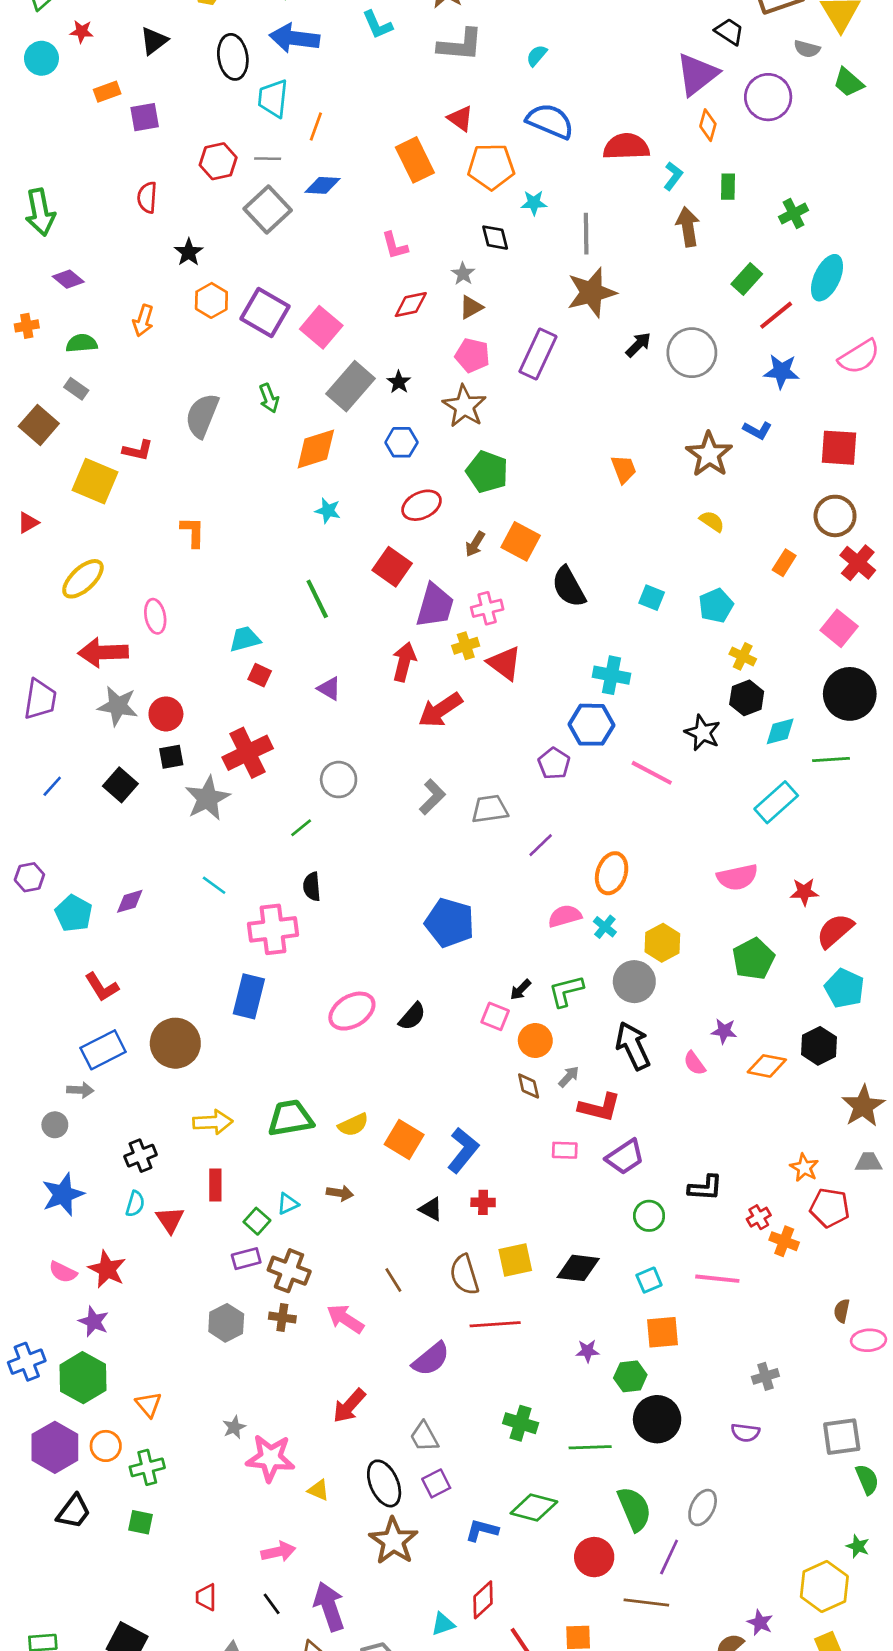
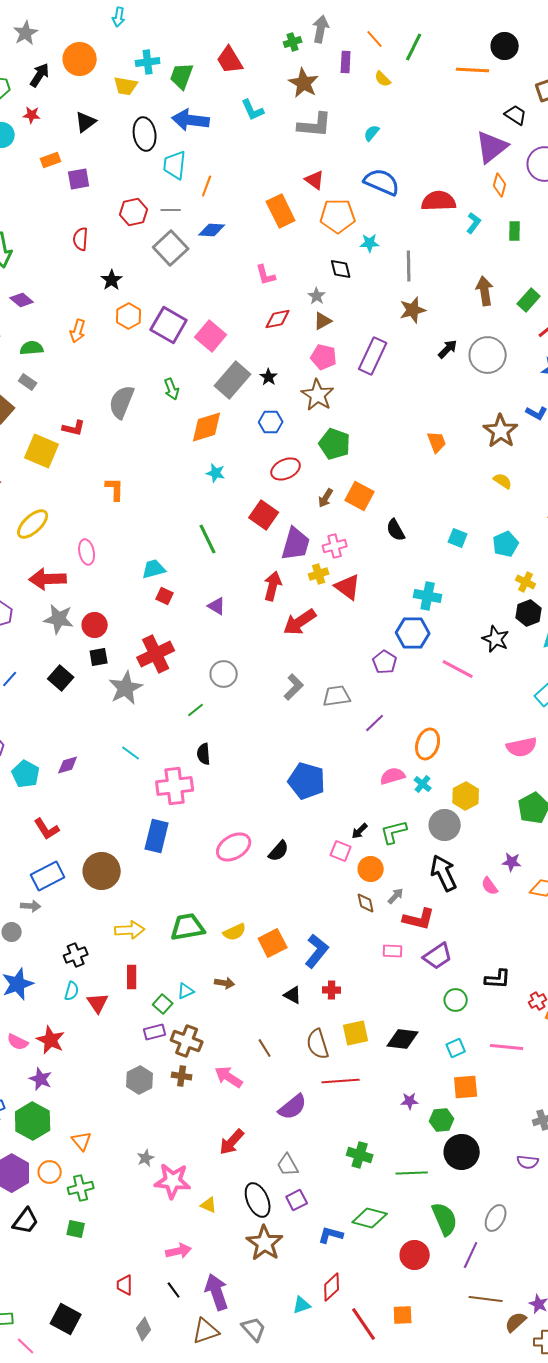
brown arrow: (688, 227) -> (485, 291), moved
brown star: (591, 292) -> (413, 310), size x0.7
black semicircle: (569, 587) -> (396, 530), size x0.7
orange square: (404, 1140) -> (273, 943), turned 32
brown line: (646, 1603) -> (486, 1299), moved

